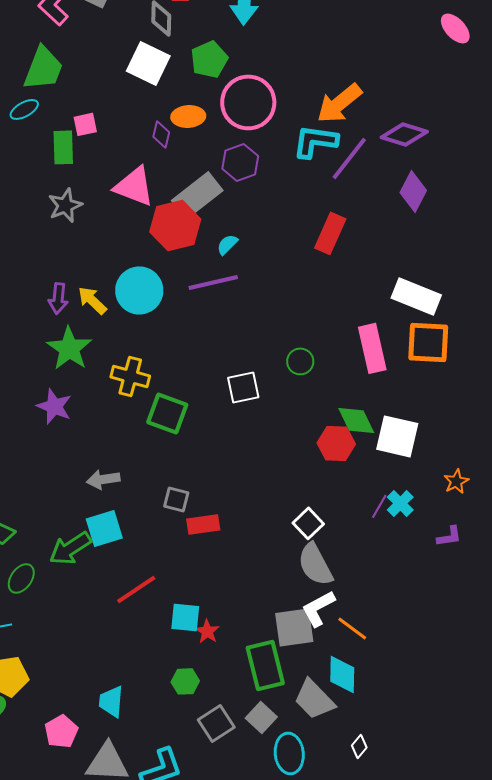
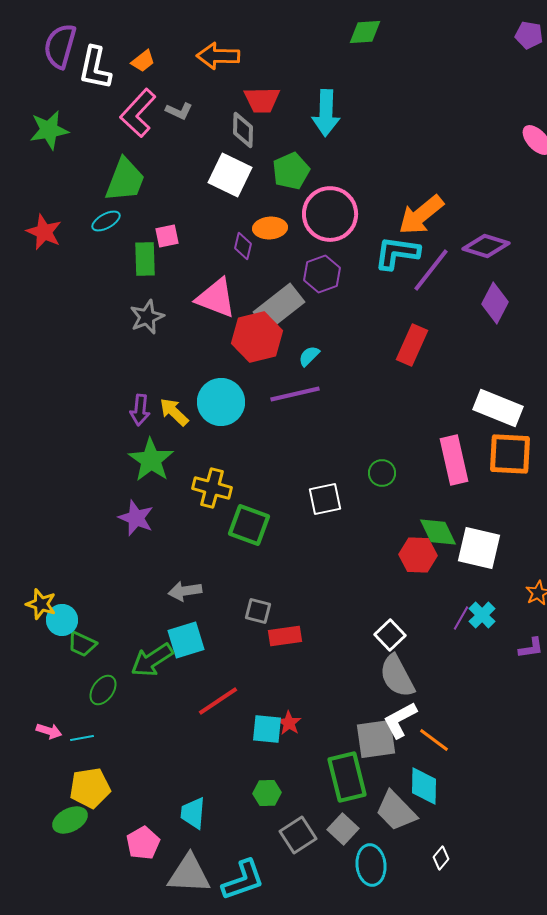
red star: (207, 631) -> (289, 723), moved

